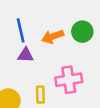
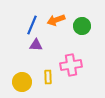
blue line: (21, 30) -> (32, 25), turned 36
orange arrow: (53, 37) -> (56, 20), moved

